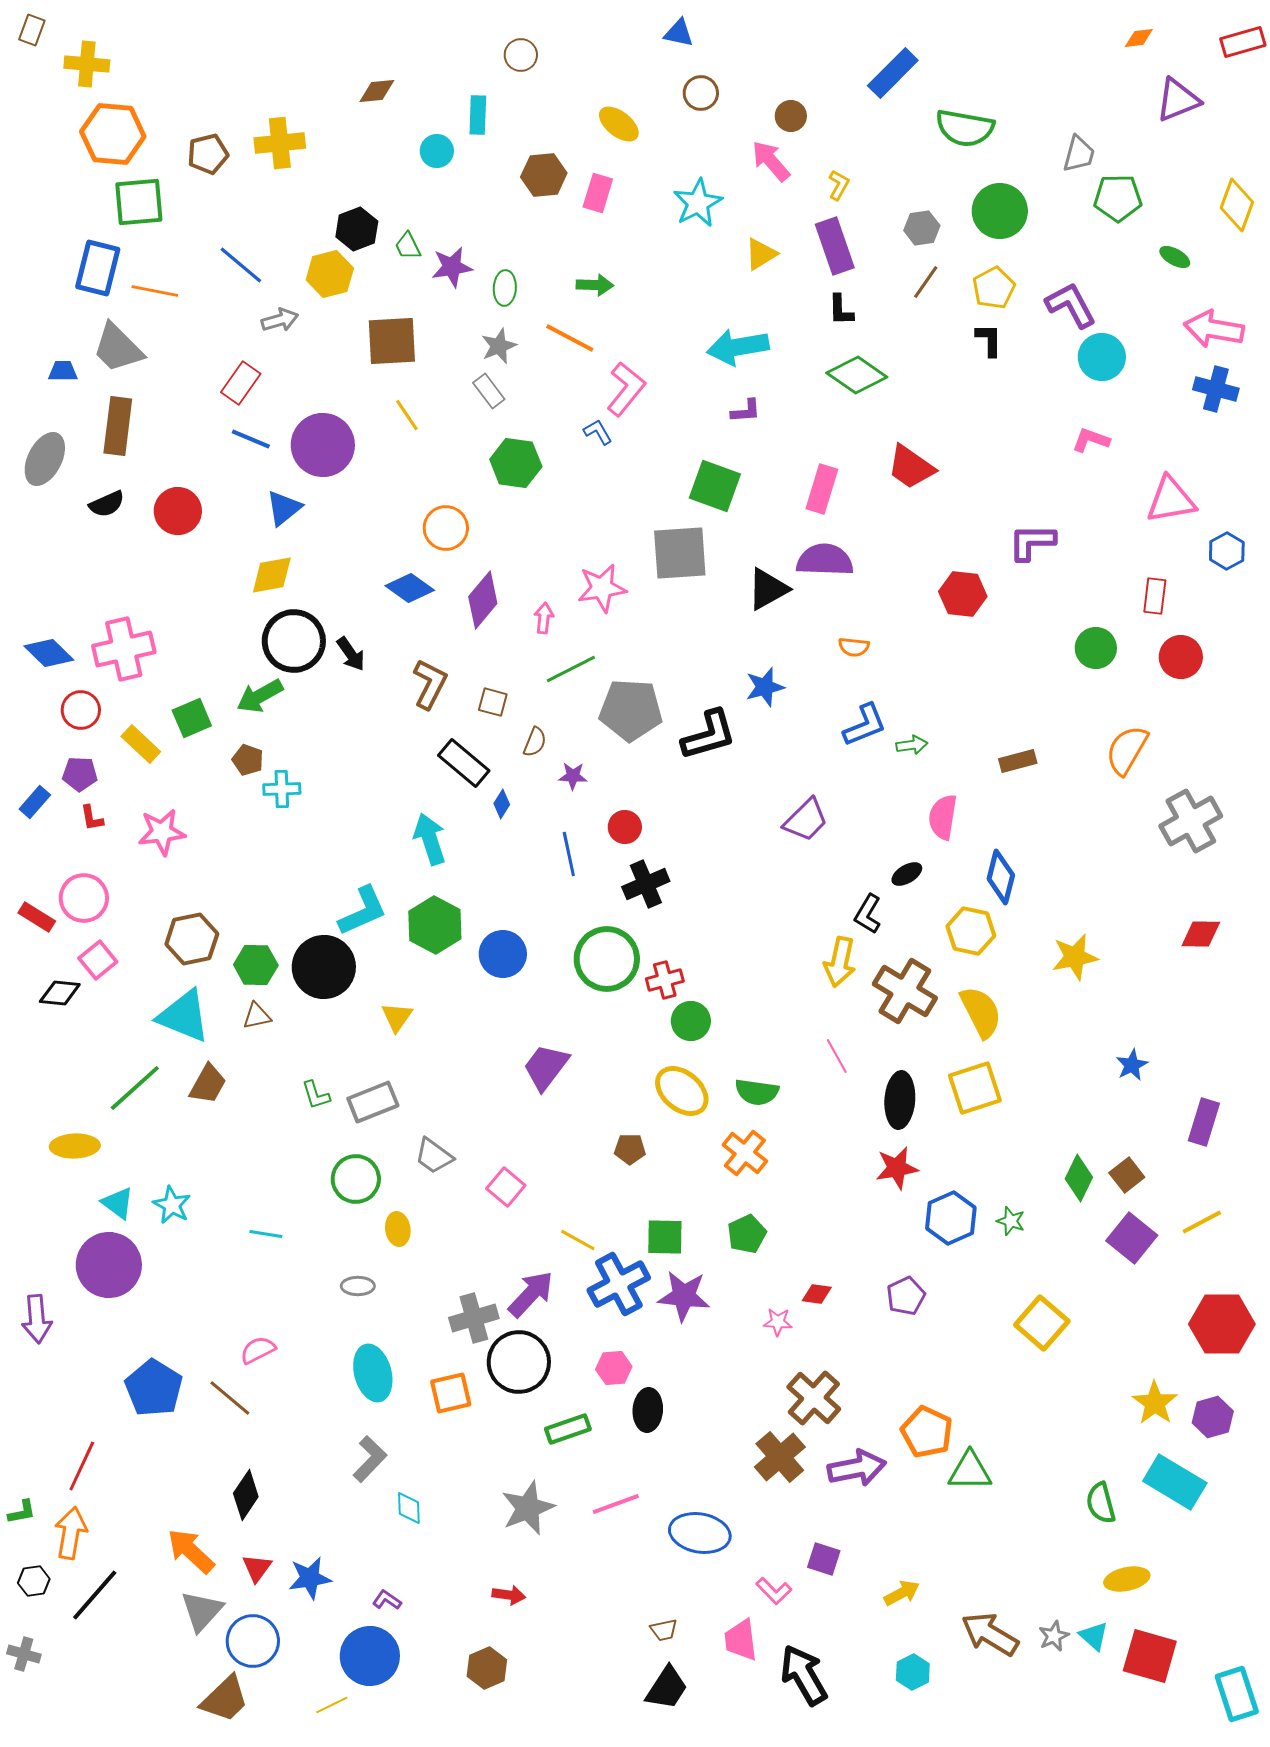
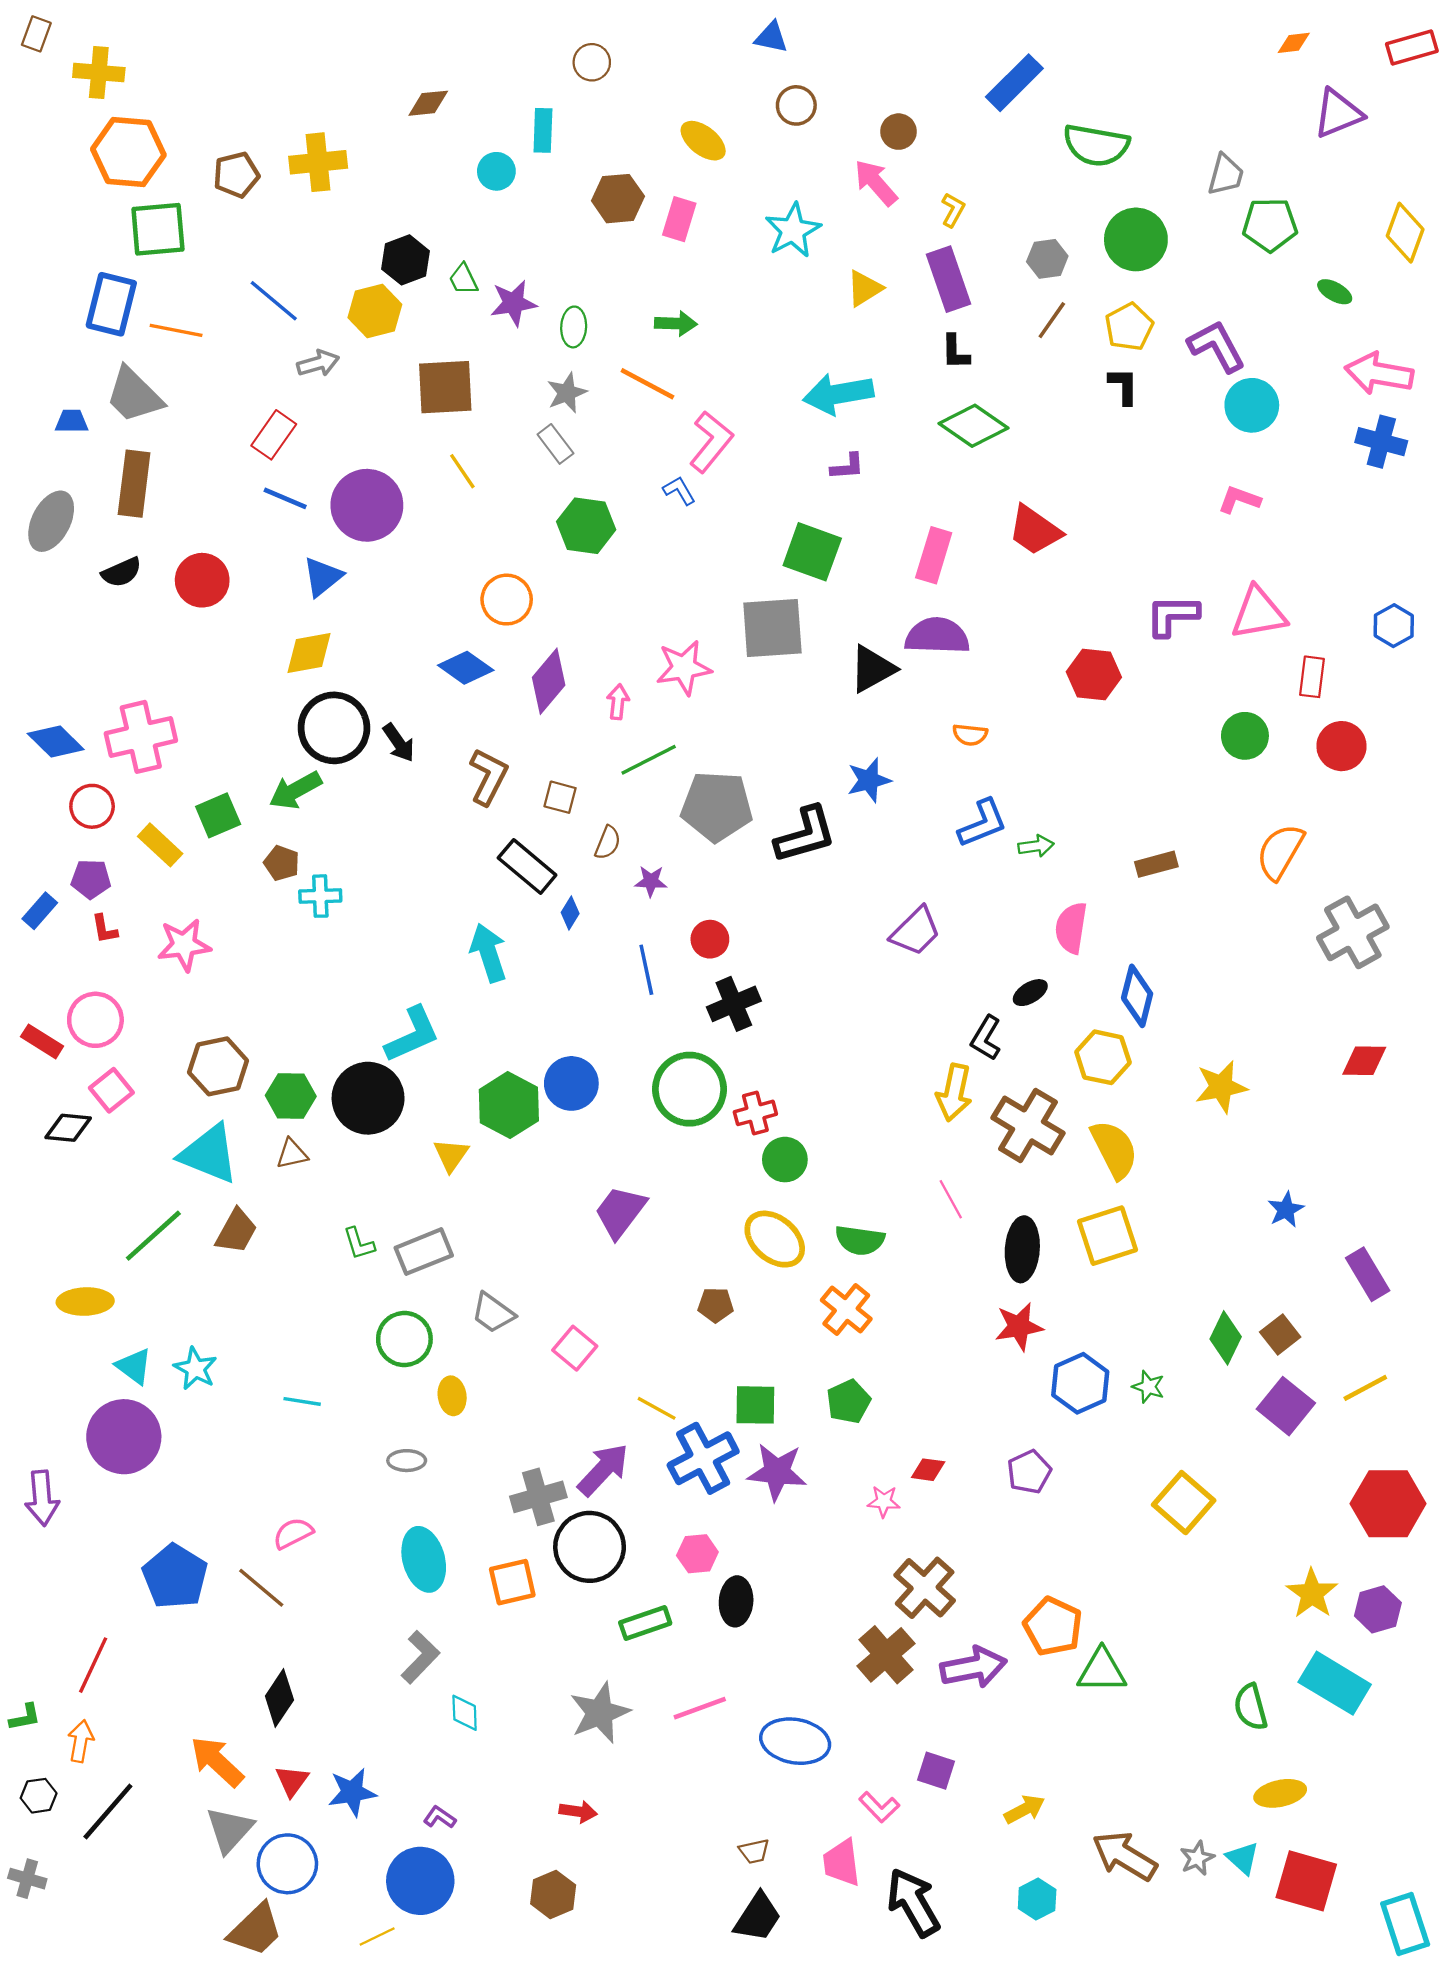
pink triangle: (1171, 500) -> (1259, 613), moved
green hexagon: (435, 925) -> (509, 1105), moved
purple rectangle: (1204, 1122) -> (1368, 1274), turned -48
orange arrow: (71, 1533) -> (81, 1741), size x0.7

